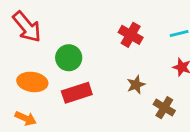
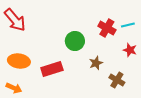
red cross: (131, 35) -> (107, 28), moved
green circle: (69, 58) -> (75, 41), moved

